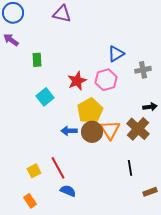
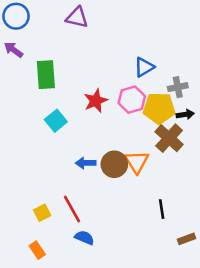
green rectangle: (37, 60) -> (46, 75), size x1.6
black arrow: (150, 107) -> (185, 114), moved
yellow pentagon: (90, 111) -> (159, 108), moved, turned 30
brown cross: (138, 129) -> (169, 138), moved

